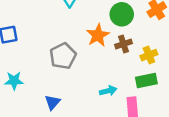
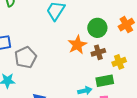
gray pentagon: (63, 56) -> (26, 57), moved
green rectangle: (146, 80) -> (105, 81), moved

